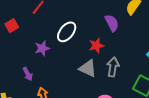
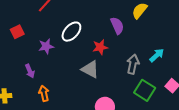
red square: (12, 26) -> (17, 32), moved
gray arrow: (113, 67) -> (133, 64), moved

